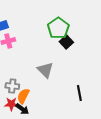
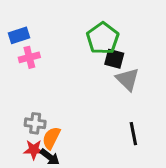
black square: (66, 42) -> (114, 59), turned -32
gray triangle: (45, 70) -> (128, 79), moved

